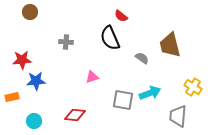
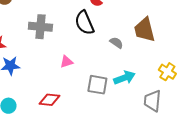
gray cross: (66, 42) -> (40, 27), size x1.6

